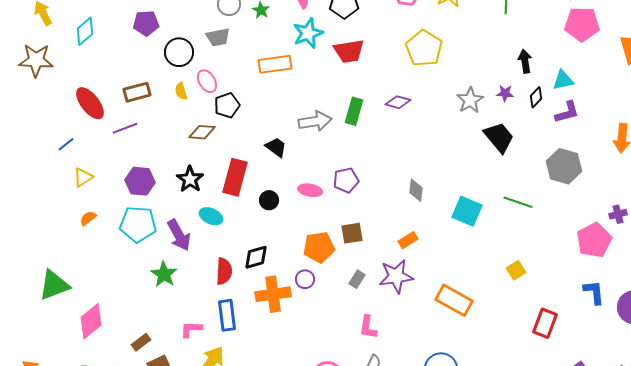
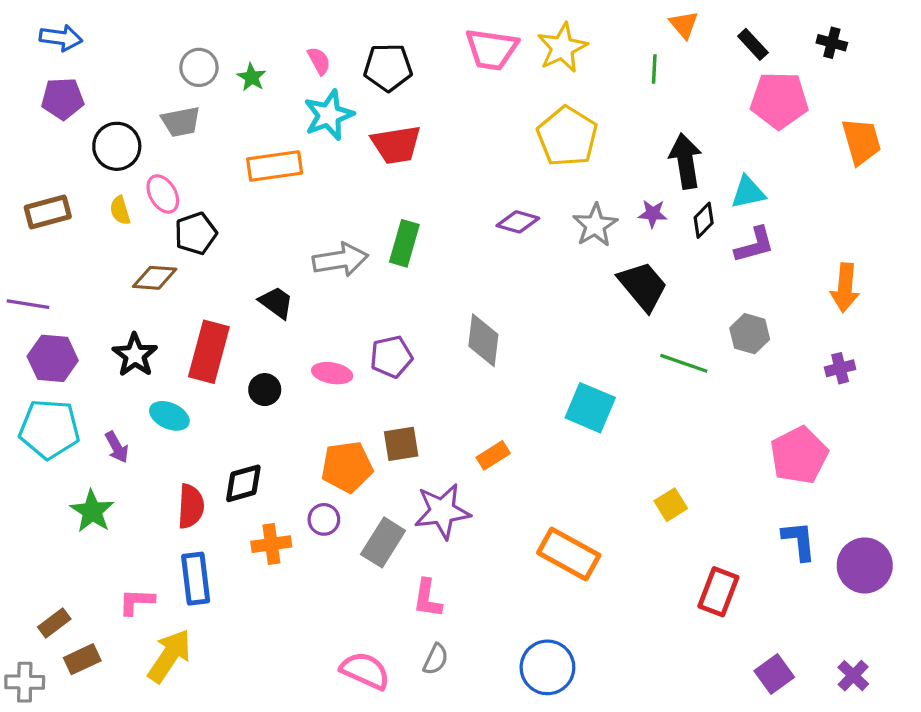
yellow pentagon: (424, 48) -> (567, 136), moved
black arrow: (525, 61) -> (686, 161), size x1.4
purple diamond: (398, 102) -> (518, 222), moved
purple line: (125, 128) -> (28, 304), moved, turned 30
gray hexagon: (564, 166) -> (750, 334), size x0.7
gray diamond: (416, 190) -> (483, 340), moved, size x1.4
green line: (518, 202) -> (684, 363), moved
purple cross: (618, 214) -> (840, 368), moved
purple arrow: (179, 235) -> (117, 447), size x0.6
purple star: (396, 276) -> (442, 511), moved
gray rectangle: (357, 279) -> (383, 542), moved, size x1.6
orange cross: (273, 294) -> (271, 544), size x0.7

